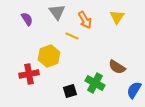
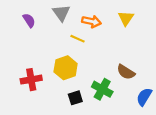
orange arrow: (85, 20) -> (91, 21), turned -48
yellow hexagon: (49, 56) -> (66, 68), moved

